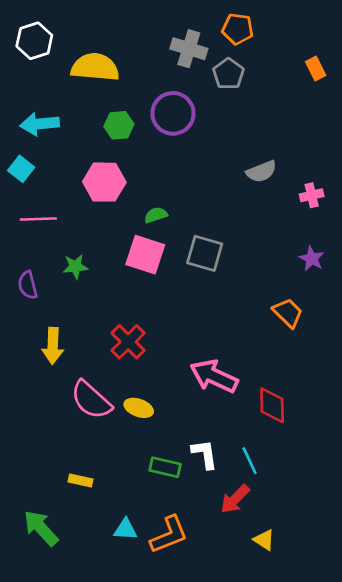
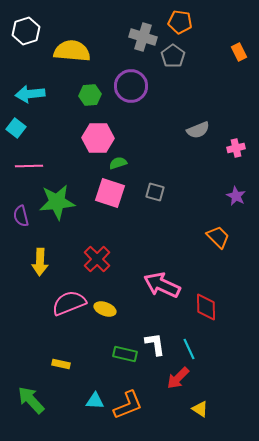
pink hexagon: (104, 182) -> (98, 138), moved
gray square: (205, 253) -> (155, 192), size x0.7
green star: (75, 267) -> (57, 202), size x1.8
pink semicircle: (91, 400) -> (69, 303), turned 116

